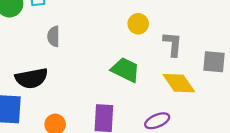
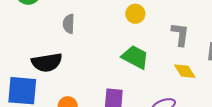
yellow circle: (138, 24) -> (135, 14), moved
yellow diamond: (179, 83) -> (185, 71), size x0.7

